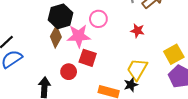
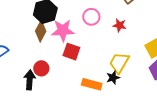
pink circle: (98, 19) -> (91, 17), moved
red circle: (69, 72) -> (41, 68), moved

